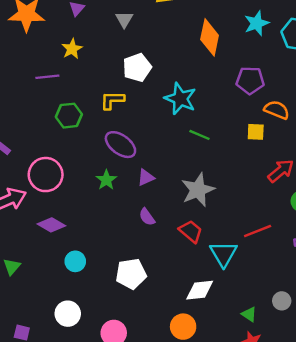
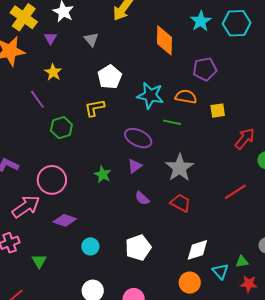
purple line: (47, 77) -> (37, 99), turned 72
orange semicircle: (277, 110) -> (186, 97), moved
purple ellipse: (120, 145) -> (138, 138), moved
cyan triangle: (223, 254) -> (220, 271), moved, size x0.7
green triangle: (249, 314) -> (242, 262), turned -32

